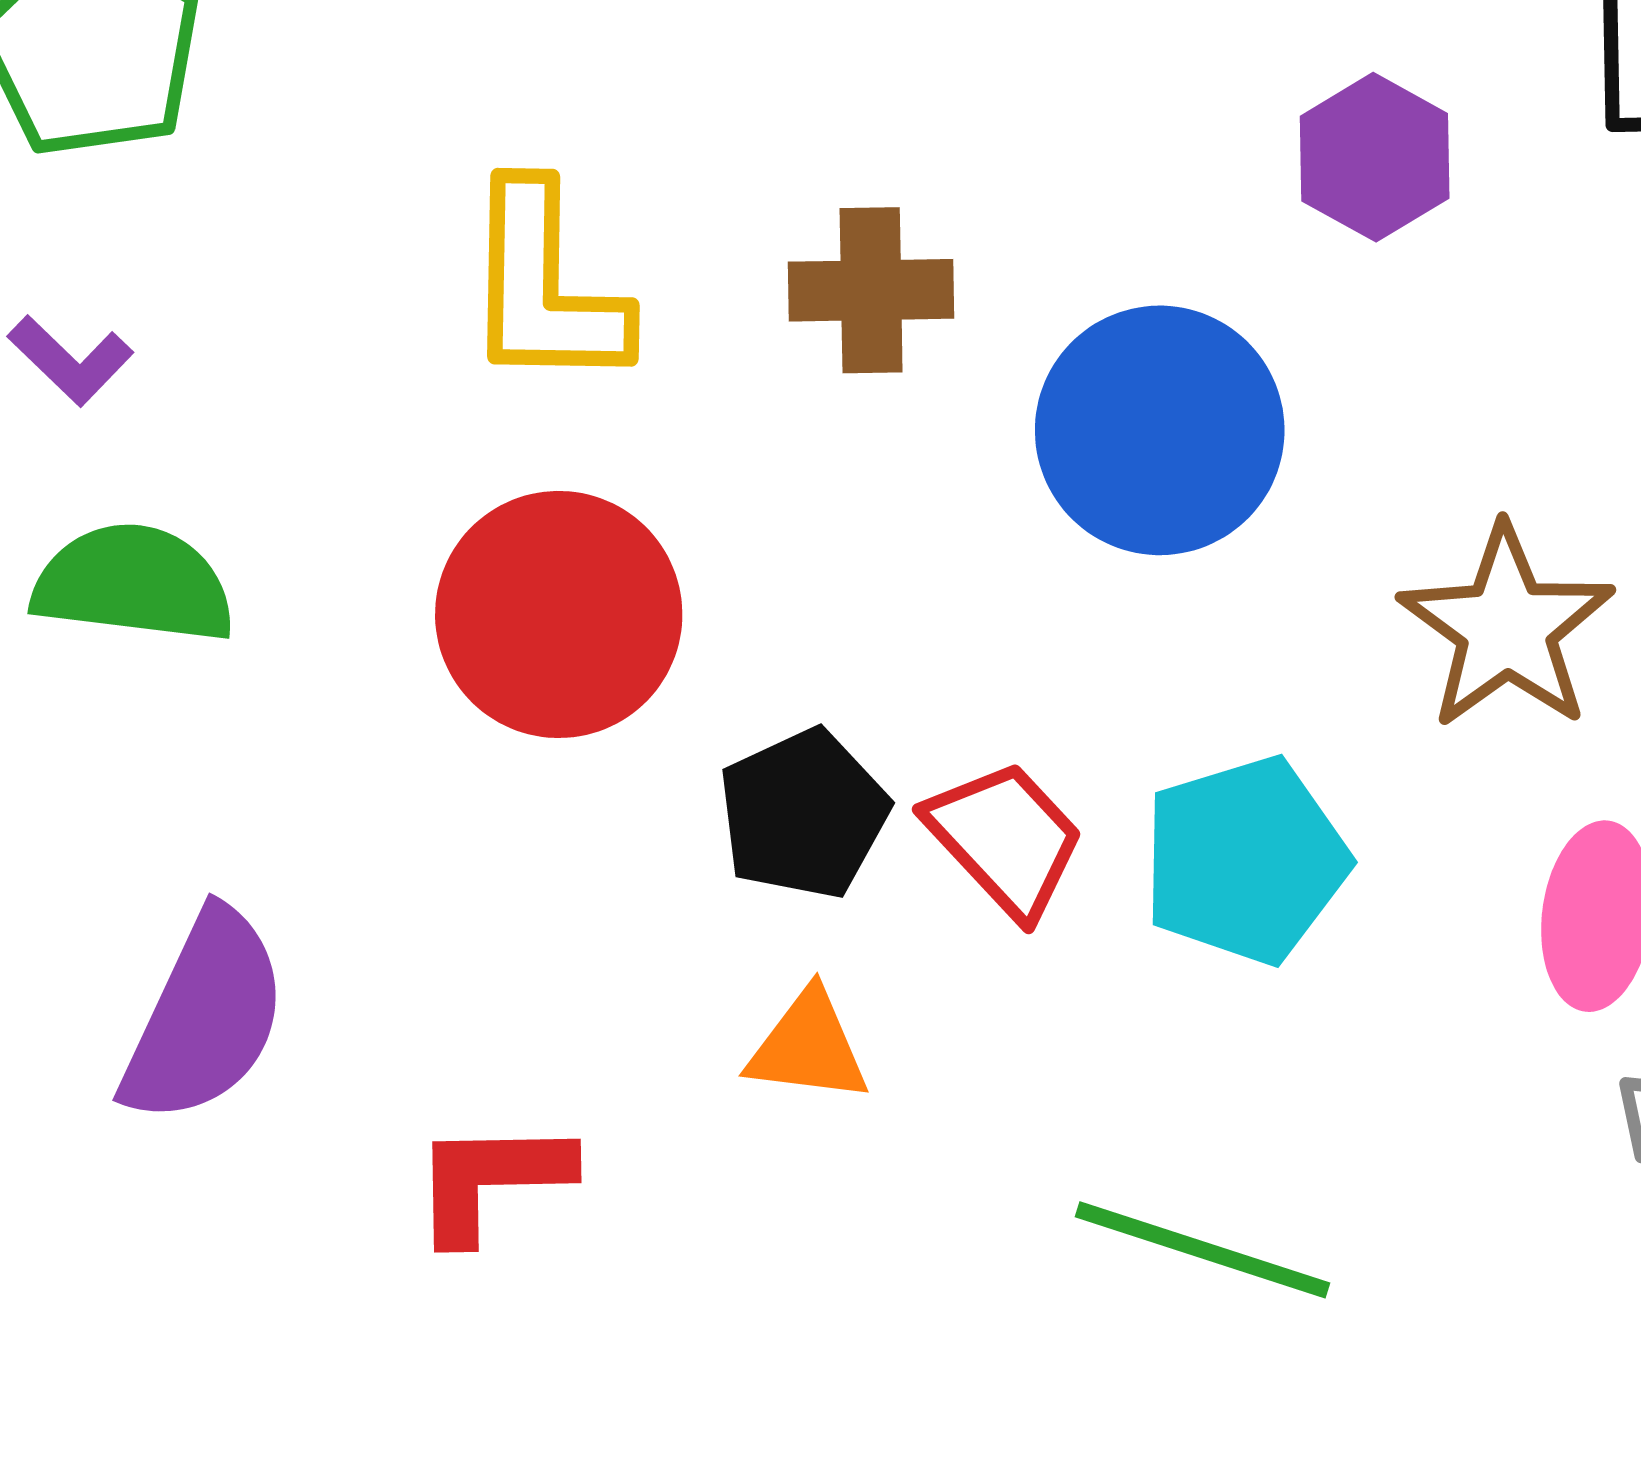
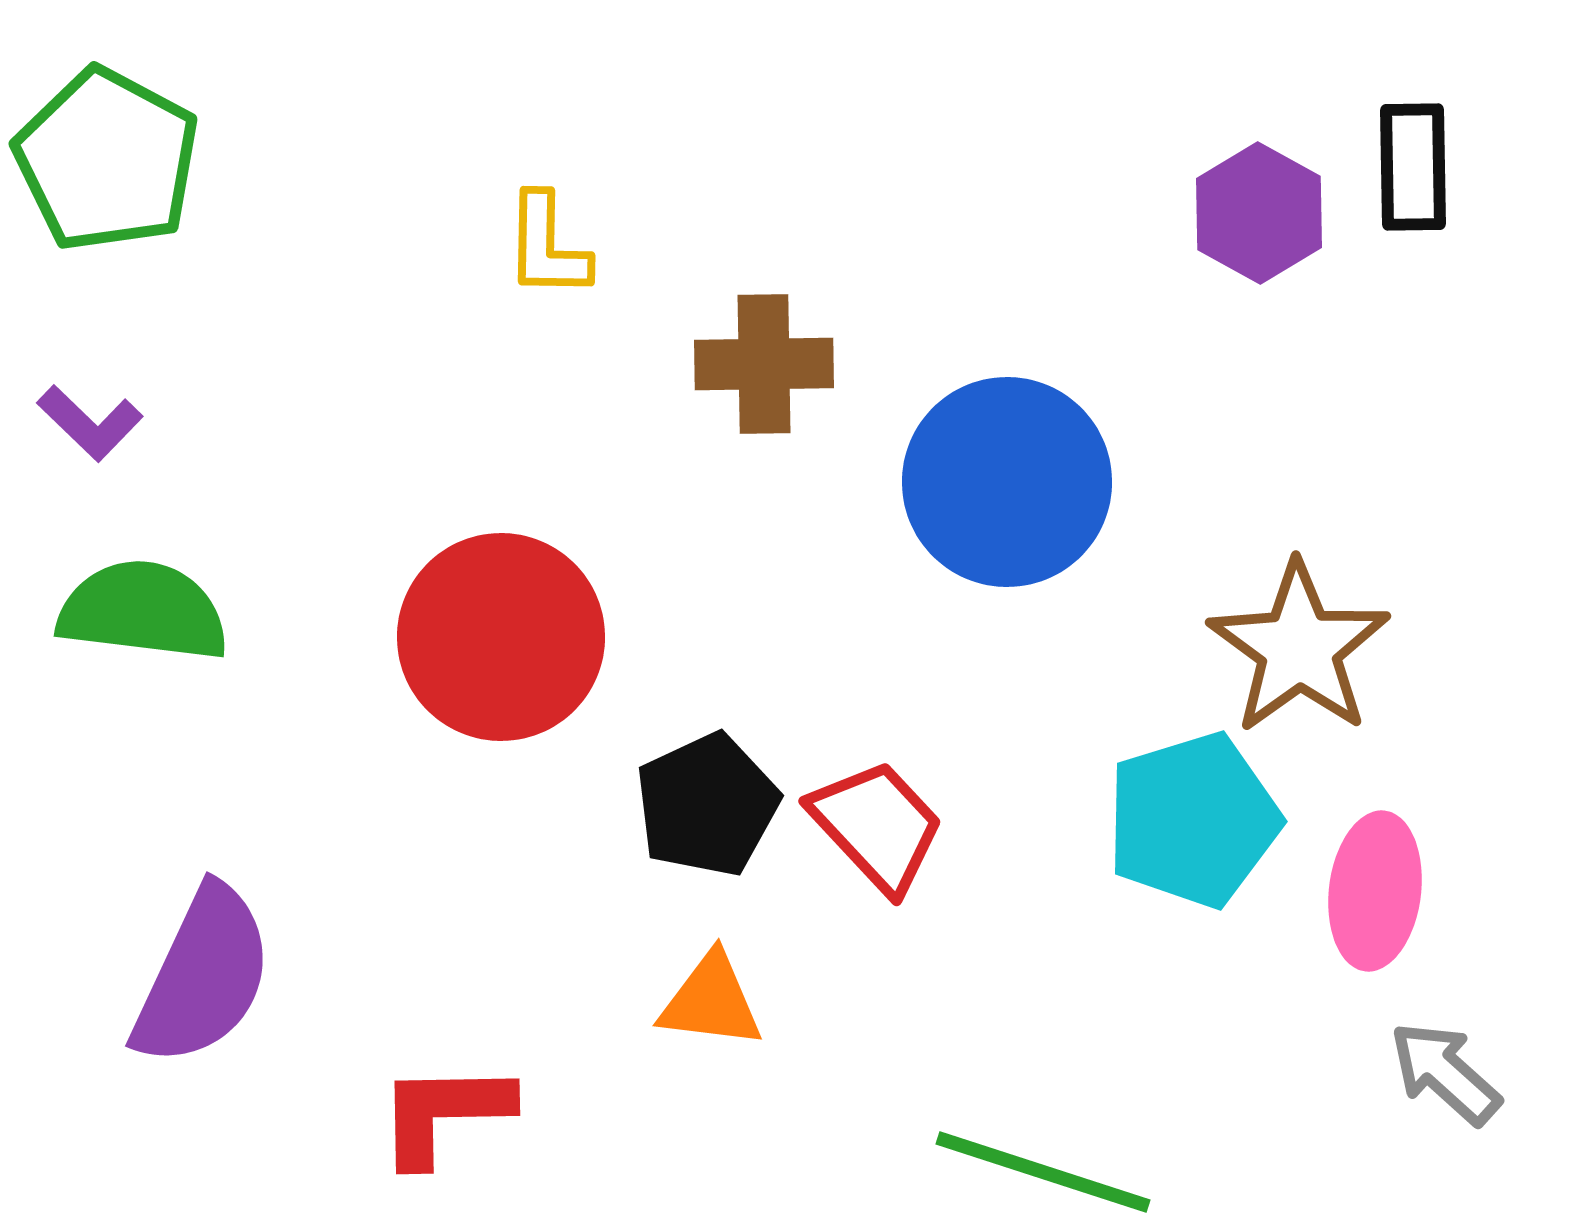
purple hexagon: (1375, 157) -> (1259, 213), moved
yellow L-shape: (544, 287) -> (547, 246), moved, size x0.6
cyan pentagon: (1245, 860) -> (1193, 820), moved

